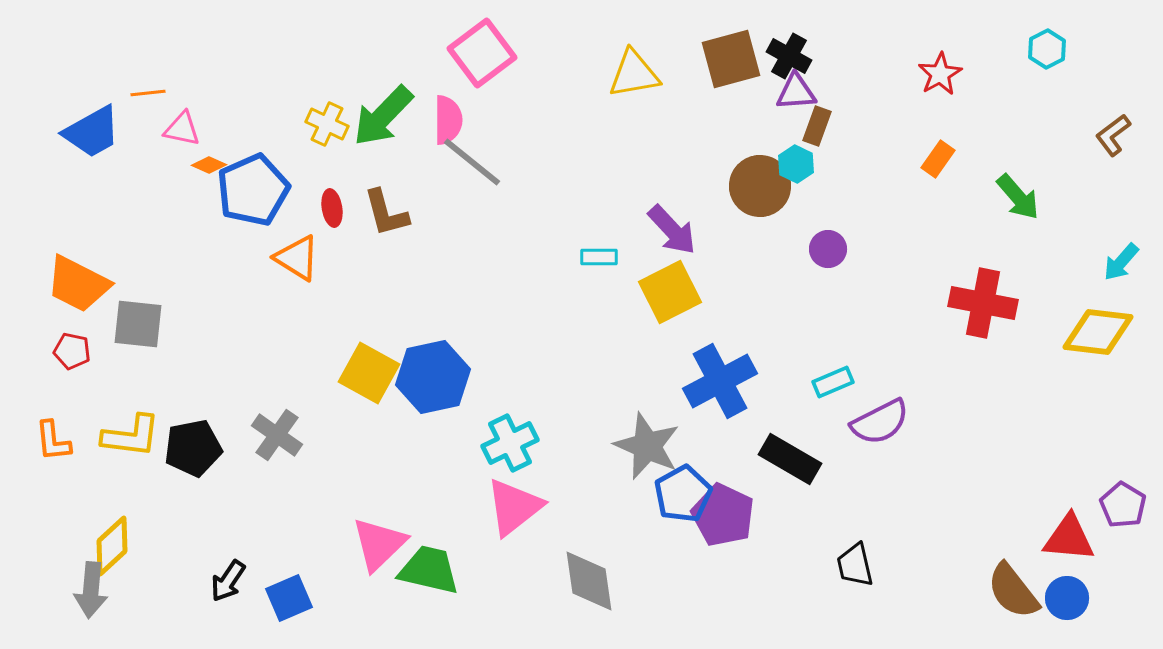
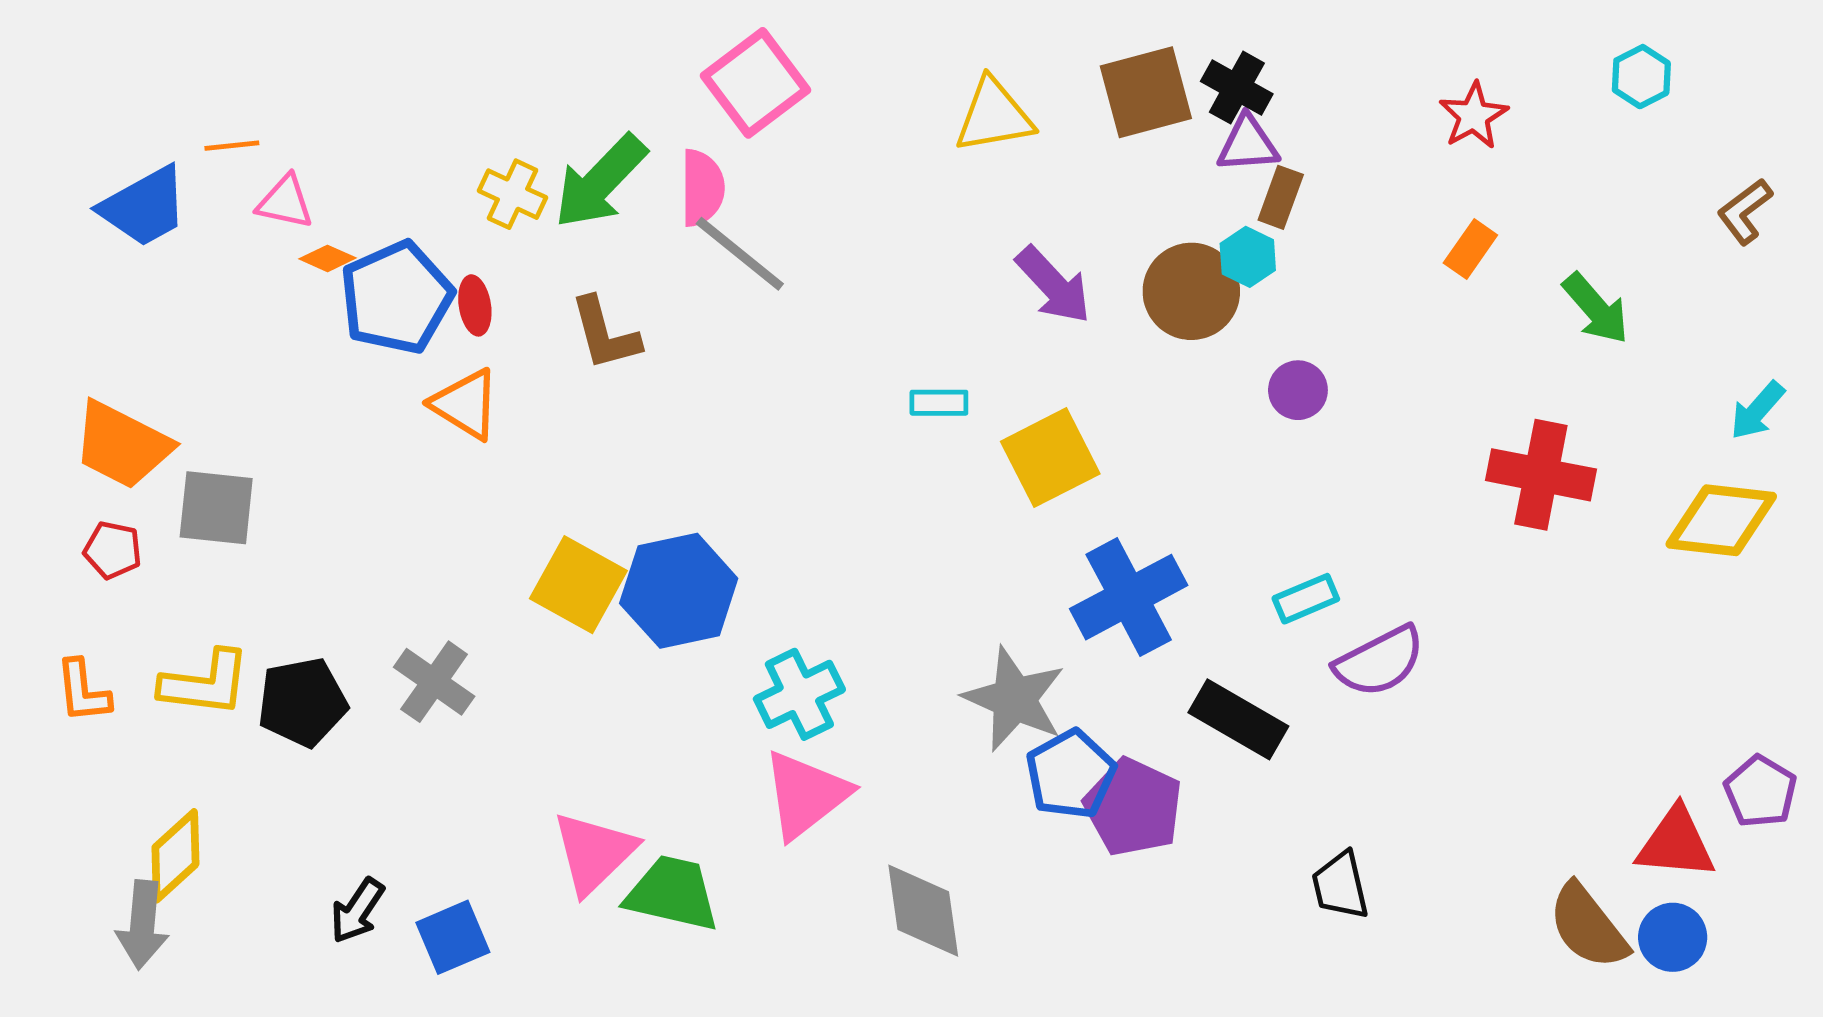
red ellipse: (332, 208) -> (475, 305), moved
purple arrow: (672, 230) -> (1053, 285), moved

